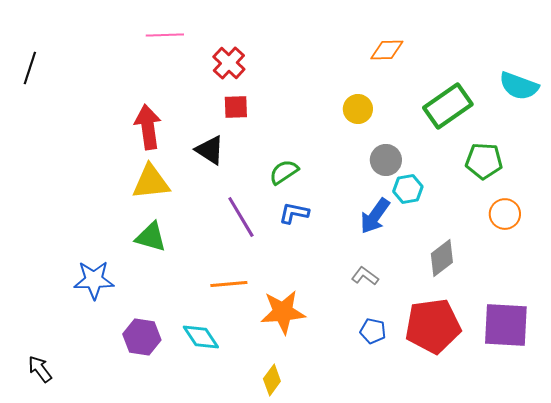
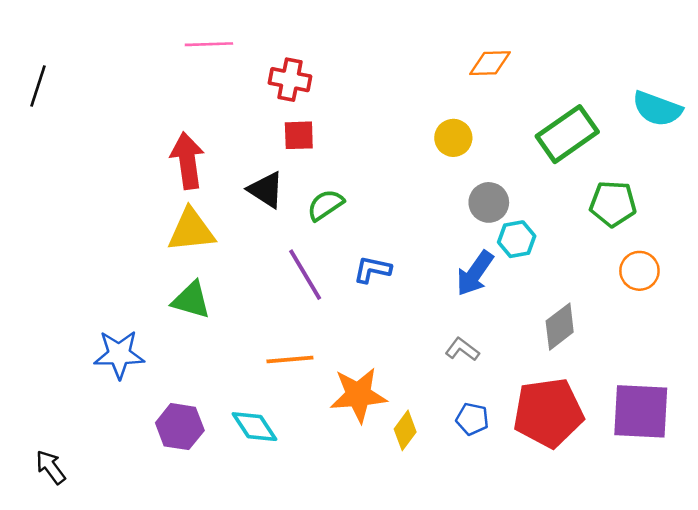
red cross: (229, 63) -> (290, 80), turned -32
green semicircle: (284, 172) -> (325, 205), moved
yellow diamond: (272, 380) -> (405, 430), moved

